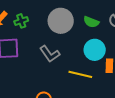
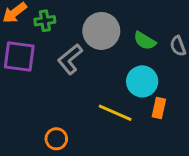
gray L-shape: (50, 54) -> (70, 59), moved, turned 75

